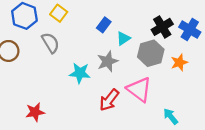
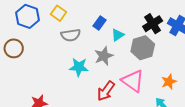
gray semicircle: (51, 43) -> (71, 35), moved, turned 114
orange star: (179, 62) -> (169, 82), moved

